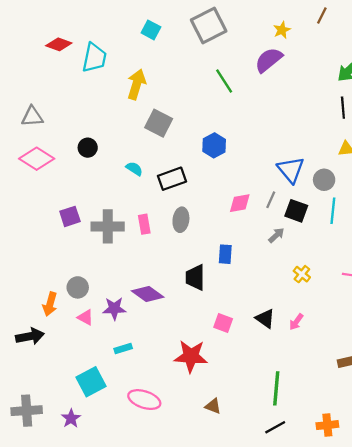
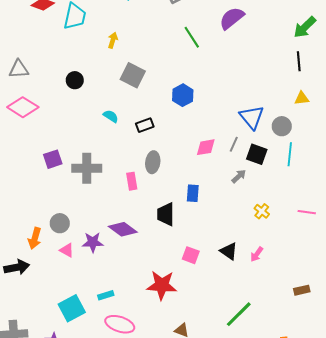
yellow arrow: (137, 84) -> (113, 40), size x0.6
black circle: (88, 148) -> (75, 80), moved
black rectangle: (172, 179) -> (145, 125), size x0.7
pink rectangle: (144, 224) -> (132, 181), moved
cyan rectangle: (123, 348) -> (106, 295), moved
green line: (276, 388) -> (239, 314), turned 40

